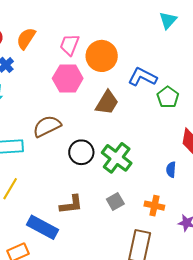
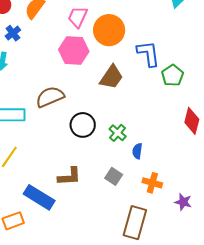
blue L-shape: (142, 77) -> (148, 54), turned 52
green cross: (117, 158) -> (118, 133), size x0.6
blue semicircle: (171, 170) -> (137, 151), moved
gray square: (115, 202) -> (114, 176), turned -30

